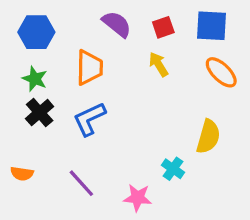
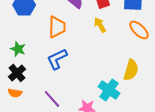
green star: (35, 79) -> (18, 49), moved
black cross: (40, 113) -> (17, 73), moved
cyan cross: (173, 169) -> (109, 90), size x1.5

